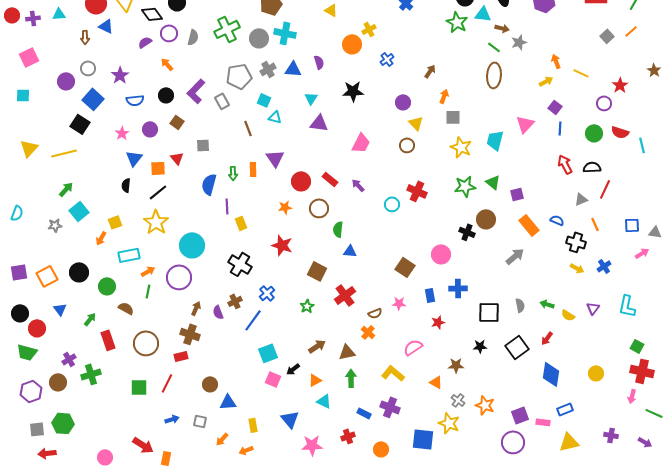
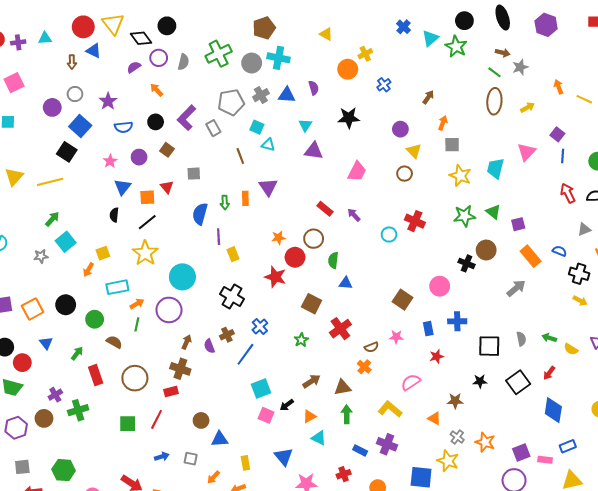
cyan triangle: (483, 14) -> (430, 38), moved, turned -48
yellow arrow: (546, 81) -> (527, 107), moved
red circle: (301, 181) -> (295, 257), moved
green hexagon: (63, 423) -> (64, 470), moved

